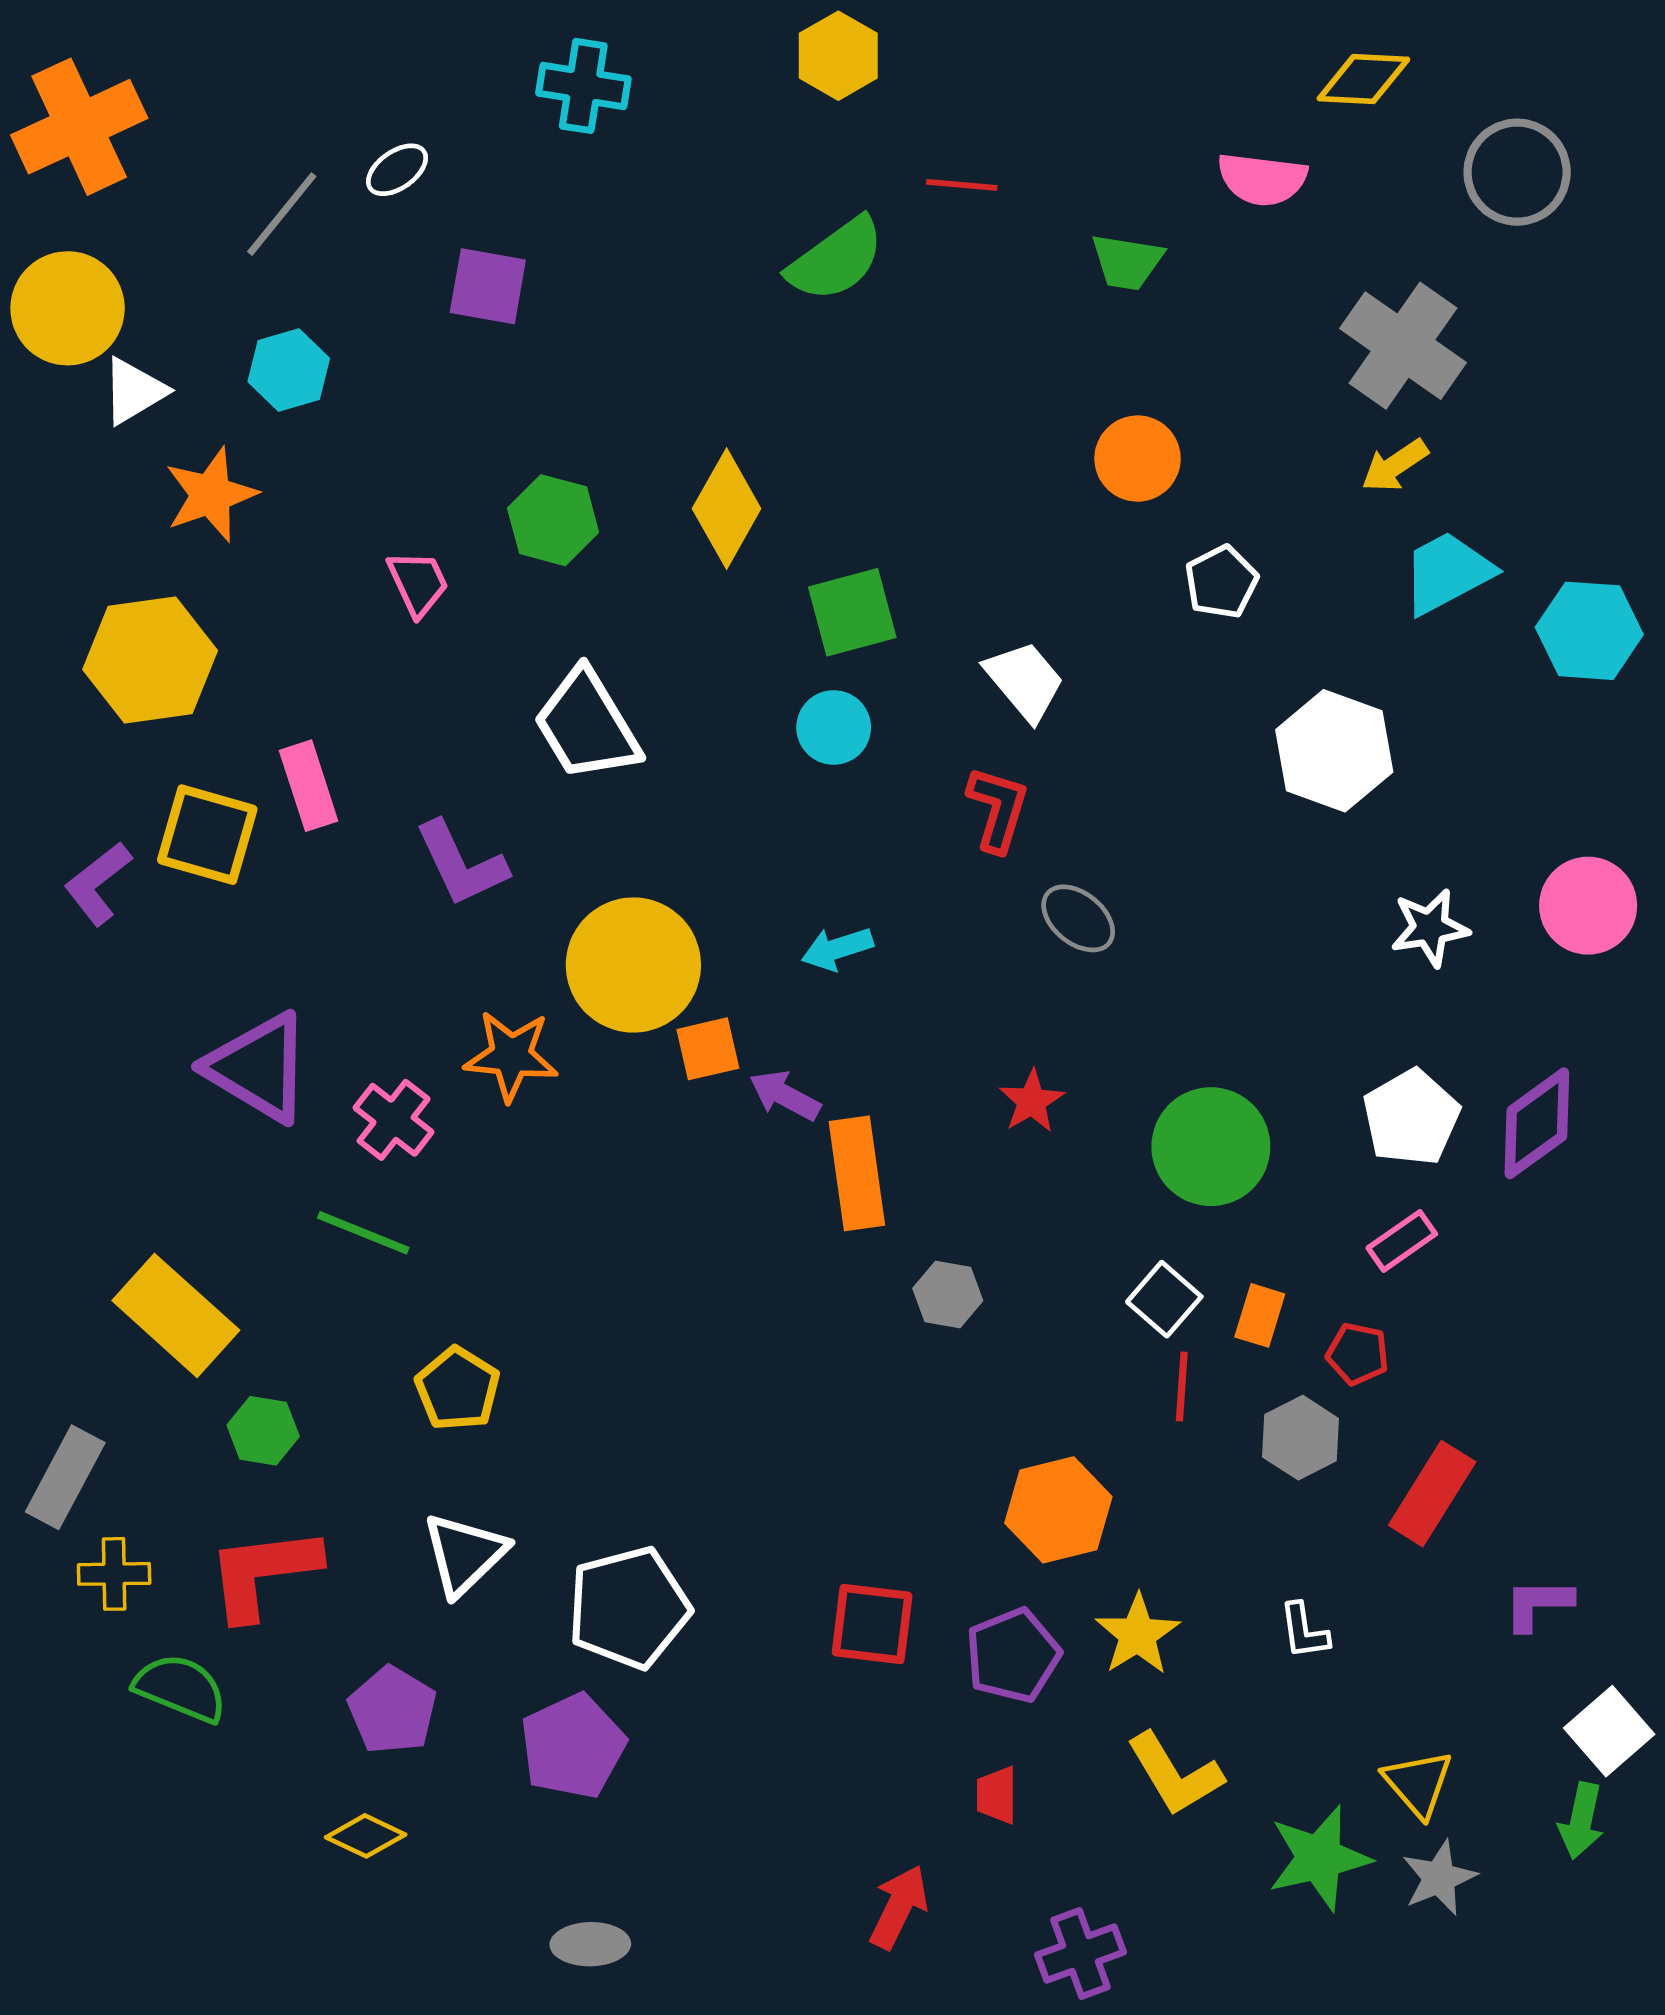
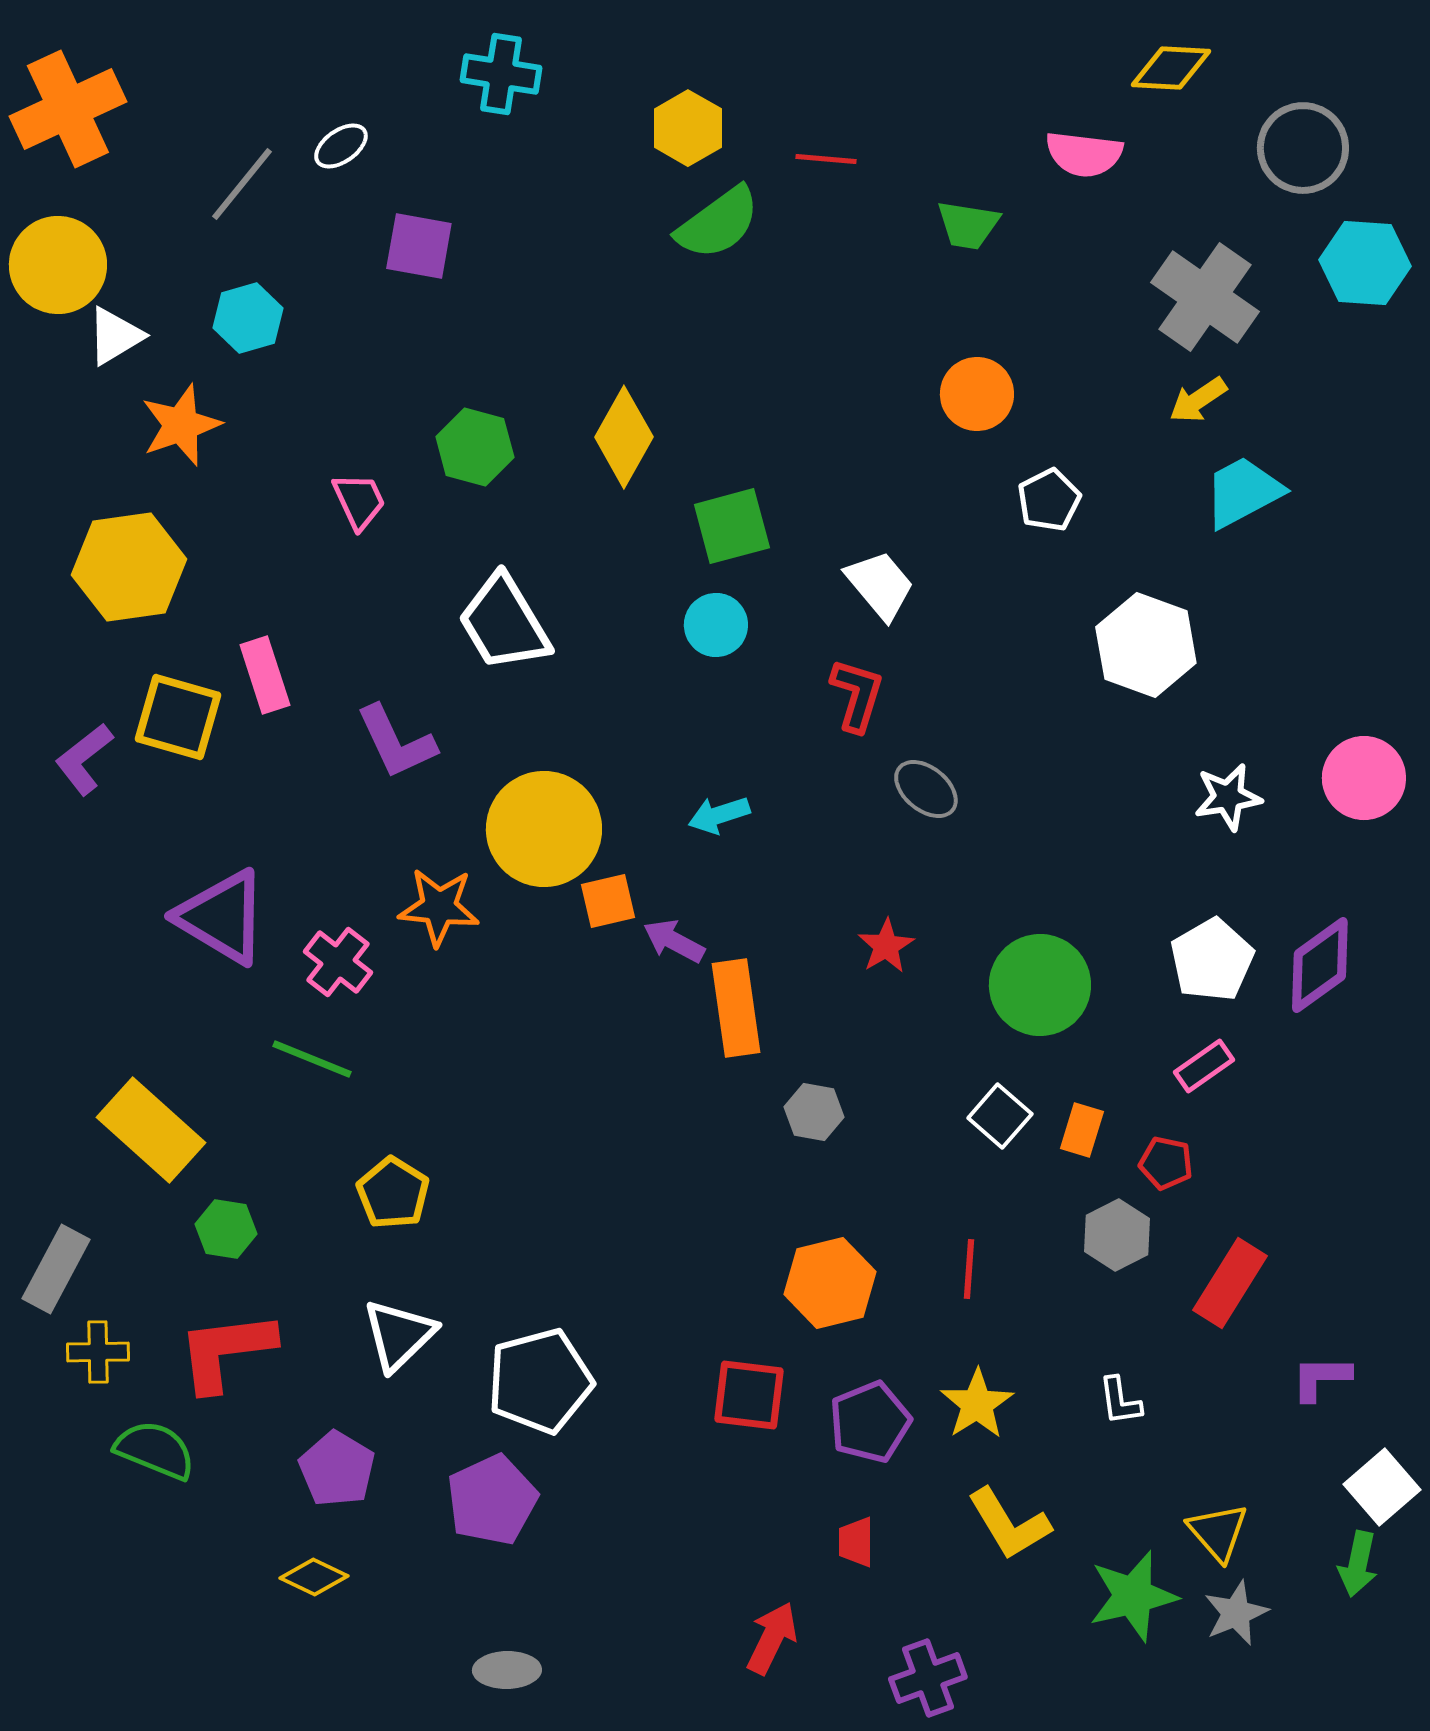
yellow hexagon: (838, 56) -> (688, 128), moved
cyan hexagon: (1589, 631) -> (1365, 263), moved
red line: (1182, 1386) -> (969, 1269), moved
orange hexagon: (1058, 1510) -> (830, 1283), moved

